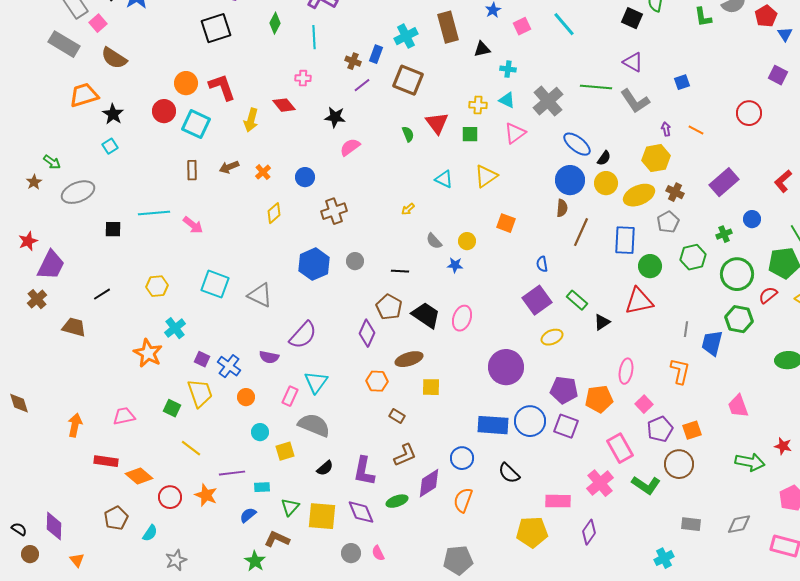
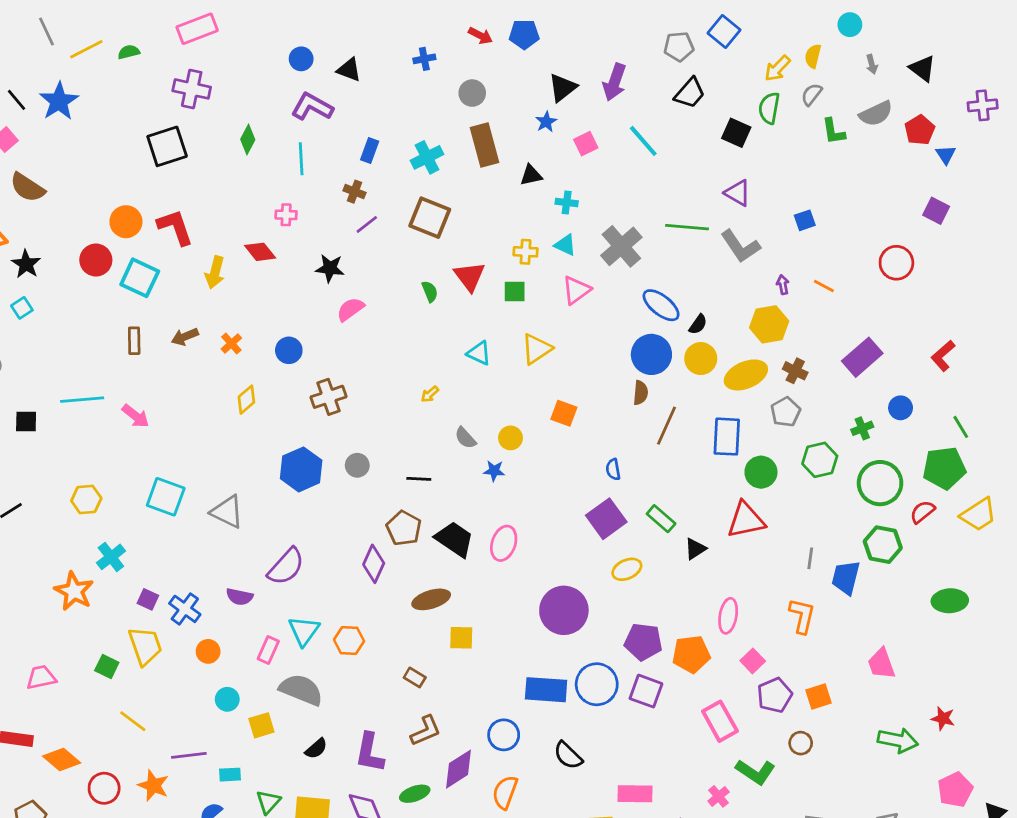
blue rectangle: (376, 54) -> (370, 151), moved
orange hexagon: (377, 381) -> (349, 640), moved
brown circle: (679, 464) -> (801, 743), size x0.6
pink cross: (600, 483) -> (719, 796), moved, size x0.6

